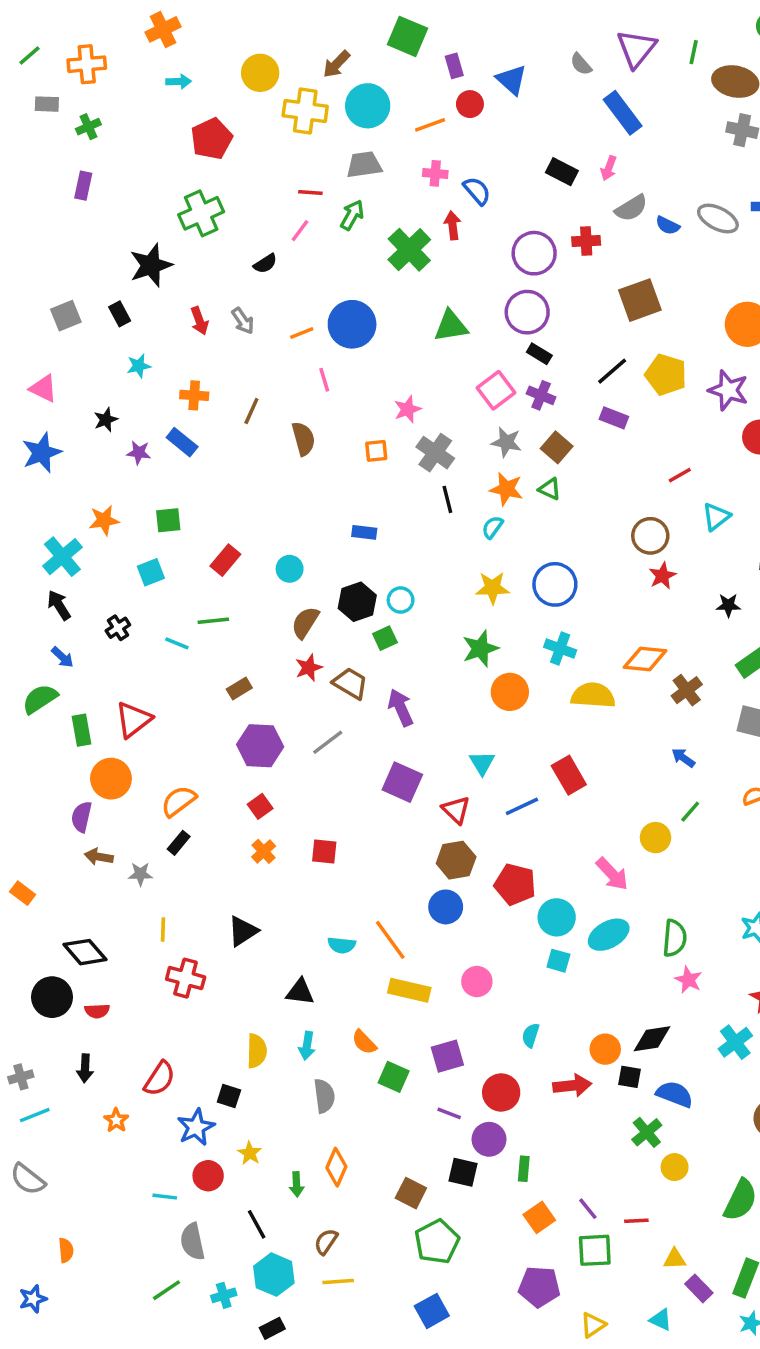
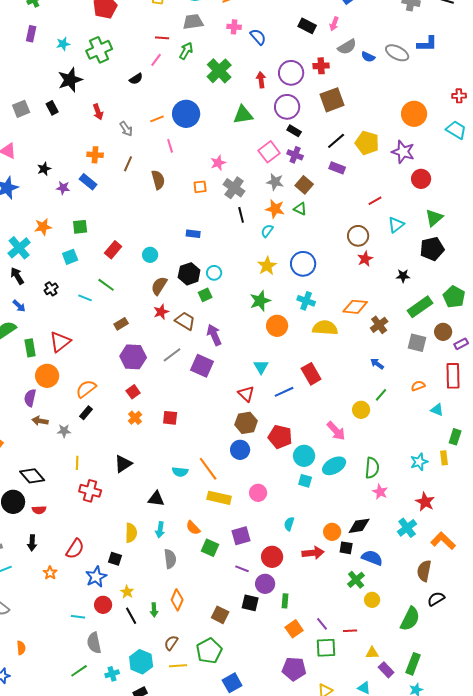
red arrow: (453, 225) -> (261, 80), moved
brown square: (640, 300) -> (332, 100), moved
gray arrow: (243, 321) -> (126, 129), moved
cyan star: (139, 366) -> (63, 44), moved
yellow star: (492, 588) -> (267, 266), turned -30
green line: (213, 621) -> (106, 285), turned 42
purple square: (402, 782) -> (202, 366), moved
black line: (257, 1224) -> (131, 616), moved
green pentagon: (437, 1242) -> (209, 651), moved

